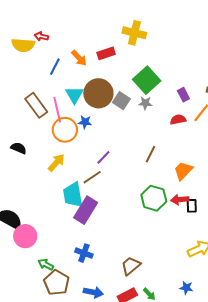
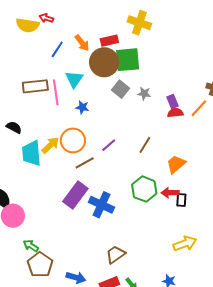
green square: (147, 80) -> (128, 60), moved, turned 32
brown circle: (98, 93) -> (104, 62), moved
purple rectangle: (183, 95) -> (172, 101), moved
brown rectangle: (36, 105) -> (35, 86), turned -65
orange circle: (65, 130) -> (73, 140), moved
purple line: (103, 157) -> (109, 145), moved
cyan trapezoid: (73, 195) -> (31, 153), moved
blue cross: (84, 253) -> (101, 205), moved, size x1.4

